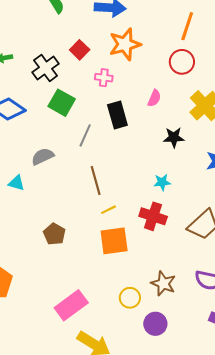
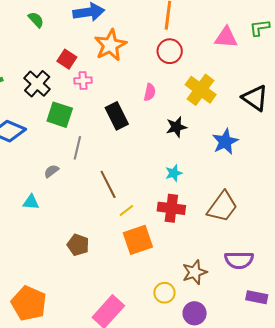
pink cross: (104, 78) -> (83, 80), moved
gray line: (85, 135) -> (77, 148), moved
gray semicircle: (43, 156) -> (51, 171), size x0.7
brown star: (163, 283) -> (195, 272), turned -30

